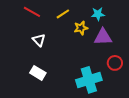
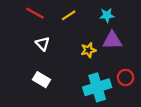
yellow star: (81, 28) -> (88, 50), moved
red circle: (115, 63) -> (125, 77), moved

